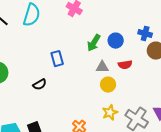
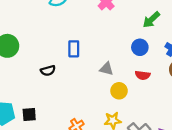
green arrow: (94, 43) -> (151, 20), moved
gray triangle: (102, 67) -> (106, 69), moved

